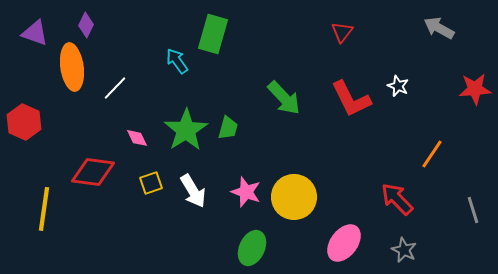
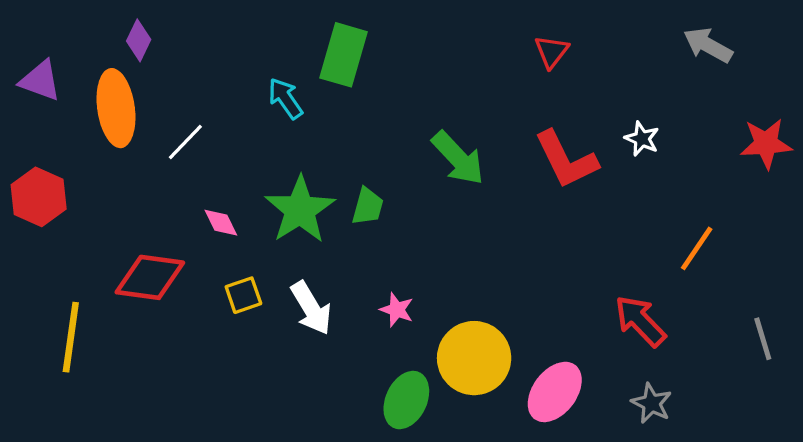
purple triangle: (35, 33) -> (40, 81), moved
pink star: (246, 192) -> (397, 310), size x0.7
yellow circle: (294, 197) -> (474, 358), moved

